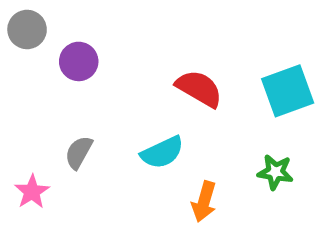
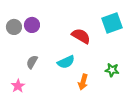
gray circle: (27, 30) -> (14, 27), moved
cyan square: (288, 91) -> (112, 23), moved
pink star: (32, 192) -> (18, 86), moved

